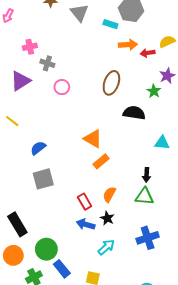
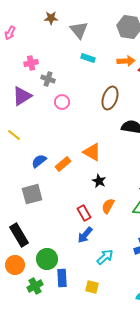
cyan rectangle: (110, 24) -> (88, 58), moved
orange rectangle: (101, 161) -> (63, 164), moved
gray square: (43, 179) -> (32, 194), moved
black star: (107, 218) -> (99, 181), moved
blue arrow: (86, 224) -> (85, 235), turned -66
blue rectangle: (62, 269) -> (62, 278), turned 36

